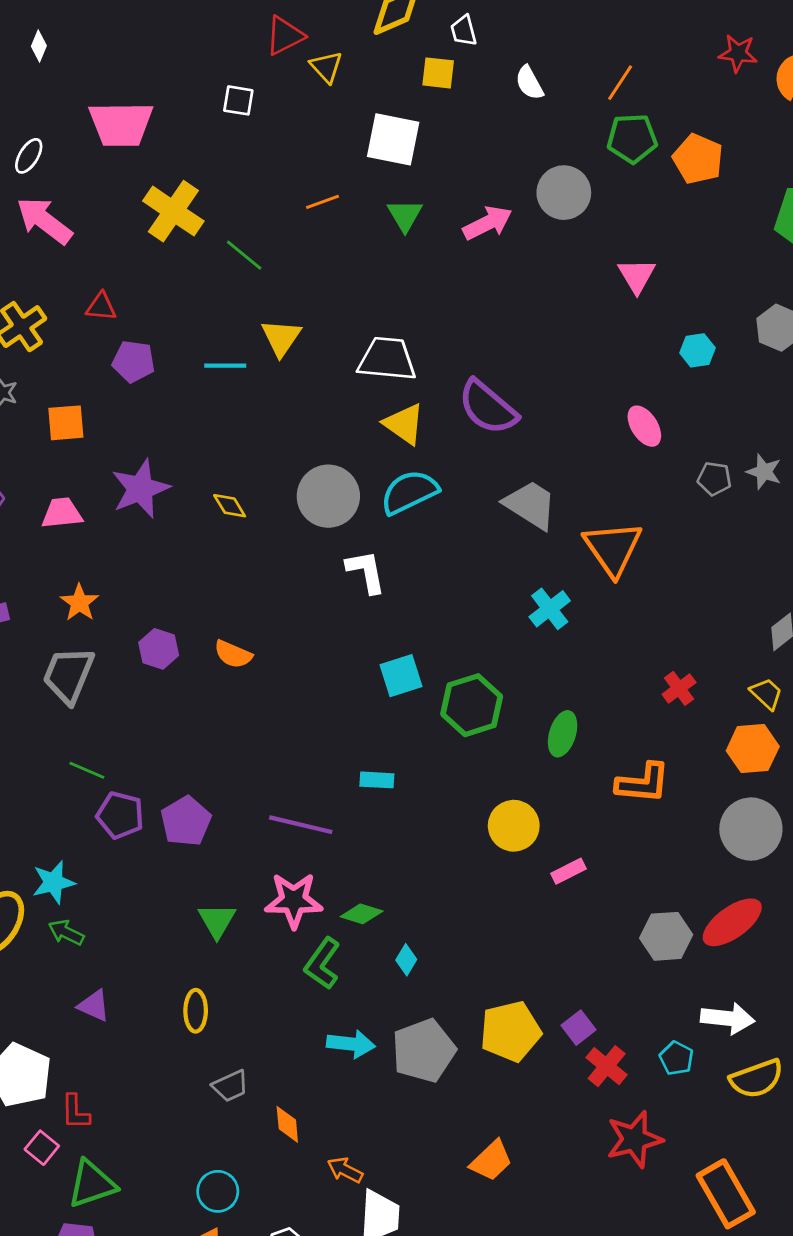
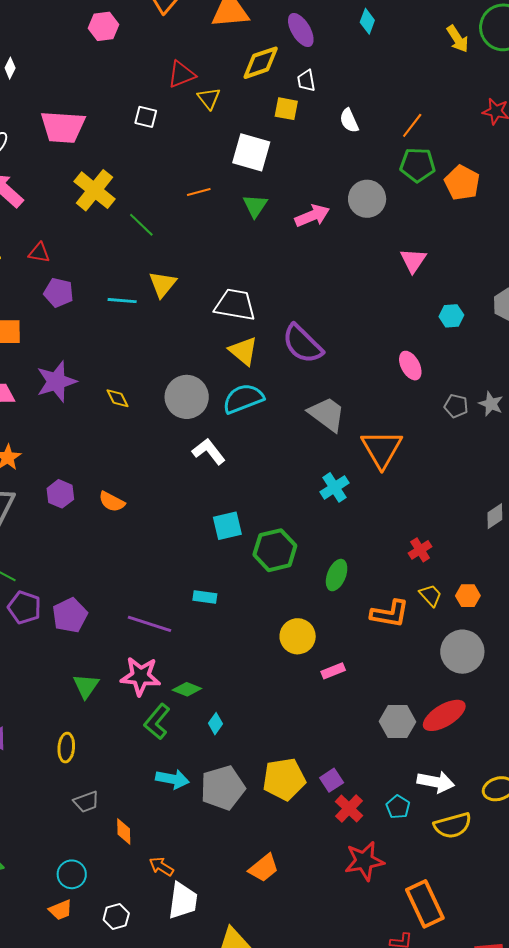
white L-shape: (366, 572) -> (209, 451), turned -32
yellow trapezoid: (766, 694) -> (430, 595), moved
orange hexagon: (753, 749) -> (468, 596), size x0.7

